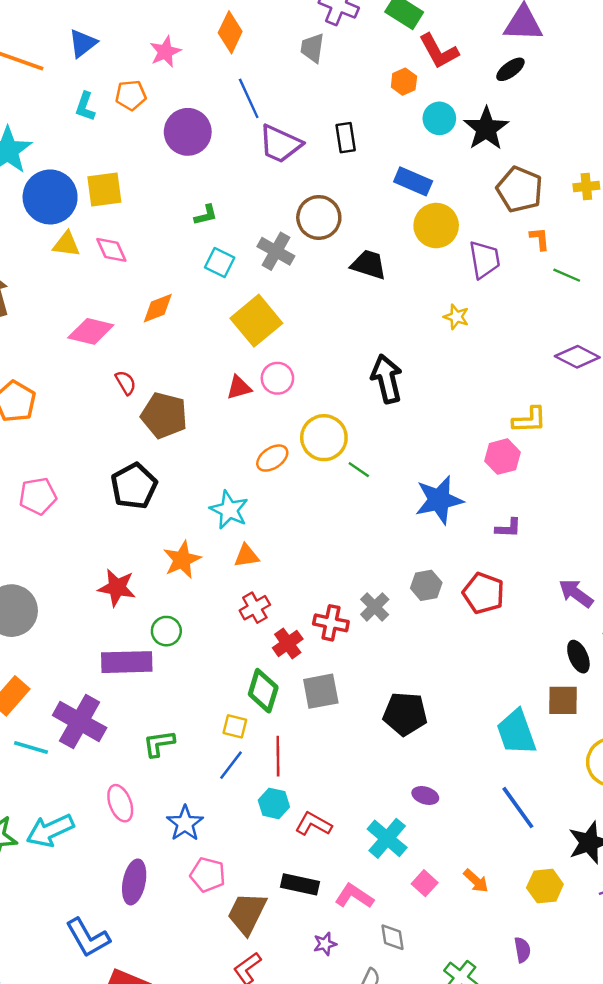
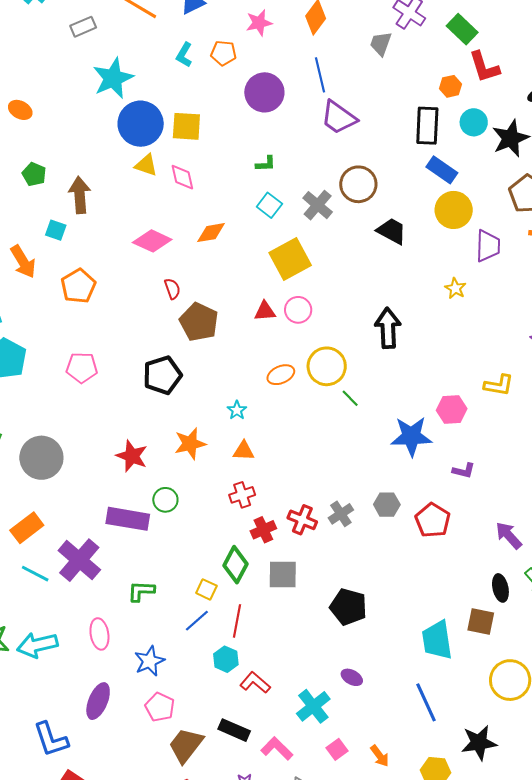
black rectangle: (346, 138) -> (427, 126), moved, size x1.5
pink hexagon: (502, 457) -> (452, 409), moved
cyan star: (229, 510) -> (237, 410), size x0.6

